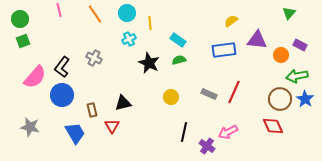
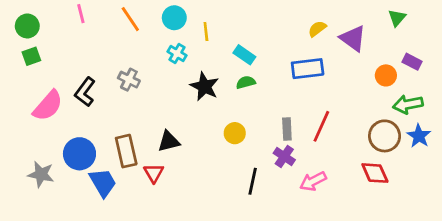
cyan cross: (129, 39) -> (177, 53), turned -32
purple triangle: (257, 40) -> (353, 38), moved, turned 30
gray rectangle: (209, 94) -> (287, 129), turned 63
blue circle: (62, 95) -> (79, 154), moved
brown rectangle: (92, 110) -> (126, 151), size x1.6
purple cross: (207, 146) -> (284, 157), moved

